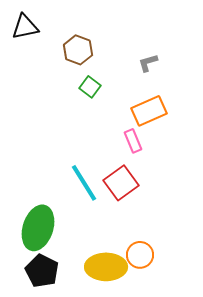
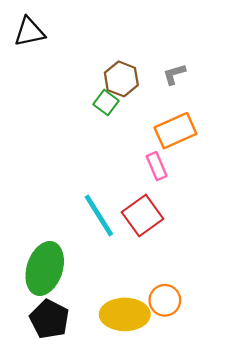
brown hexagon: (78, 50) -> (121, 79), moved

